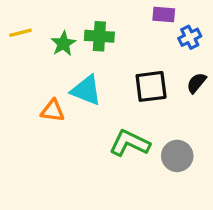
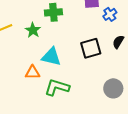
green cross: (99, 36) -> (53, 12), moved
green L-shape: (130, 143) -> (57, 87), moved

